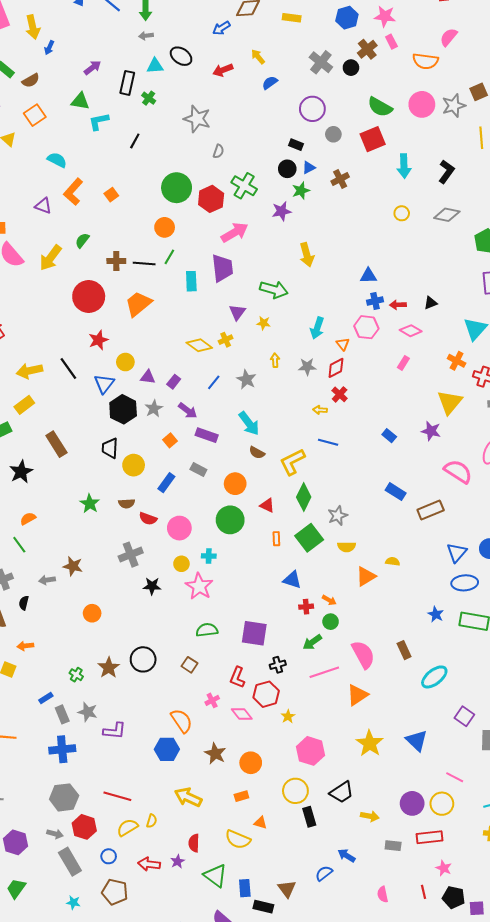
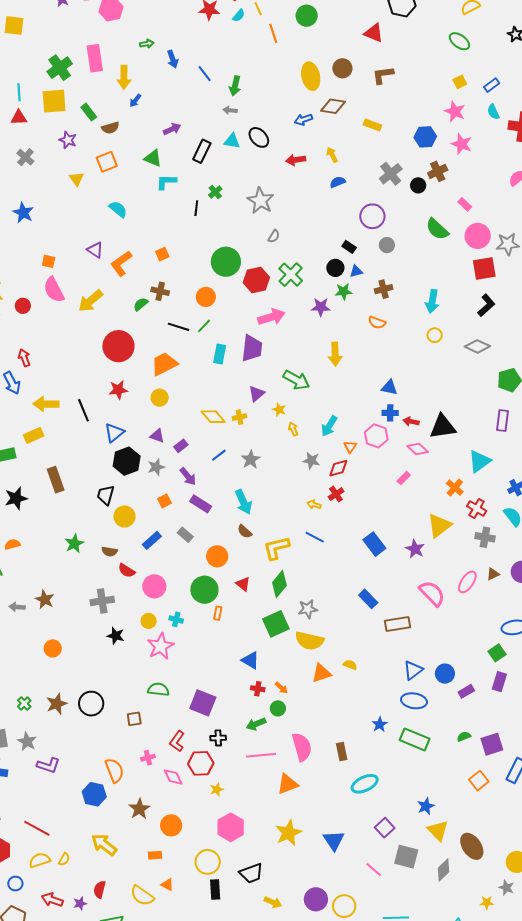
pink rectangle: (391, 42) -> (465, 204), moved, turned -32
orange semicircle: (425, 61) -> (377, 322), moved, size x0.7
green cross: (149, 98) -> (215, 192), moved
red square: (373, 139) -> (484, 268), moved
black line: (135, 141) -> (196, 208), turned -35
cyan arrow: (404, 166) -> (432, 301), moved
orange L-shape: (73, 192) -> (121, 263), moved
green semicircle: (82, 240) -> (141, 304), moved
brown cross: (116, 261) -> (160, 291), moved
black triangle: (431, 303) -> (443, 427), size x2.0
yellow arrow: (275, 360) -> (293, 429), moved, turned -32
yellow circle: (125, 362) -> (160, 398), moved
blue rectangle: (389, 436) -> (374, 544), size x1.6
orange rectangle: (276, 539) -> (218, 613), moved
yellow semicircle: (347, 547) -> (310, 641), size x1.6
brown square: (190, 665) -> (134, 719), turned 35
pink line: (455, 777) -> (374, 869), moved

